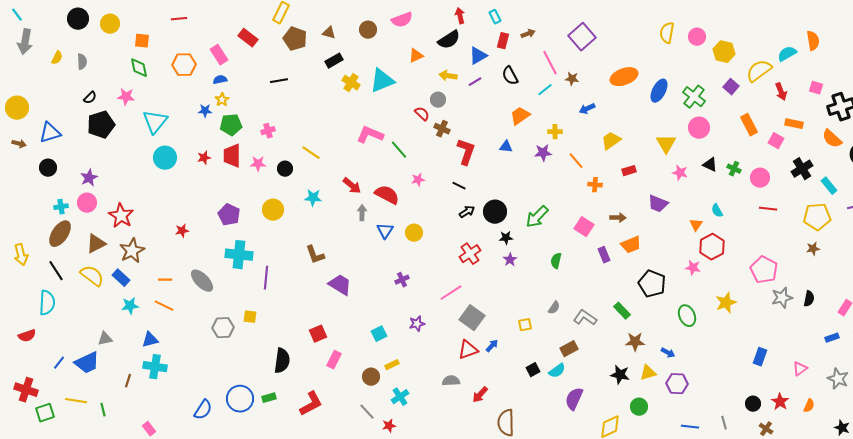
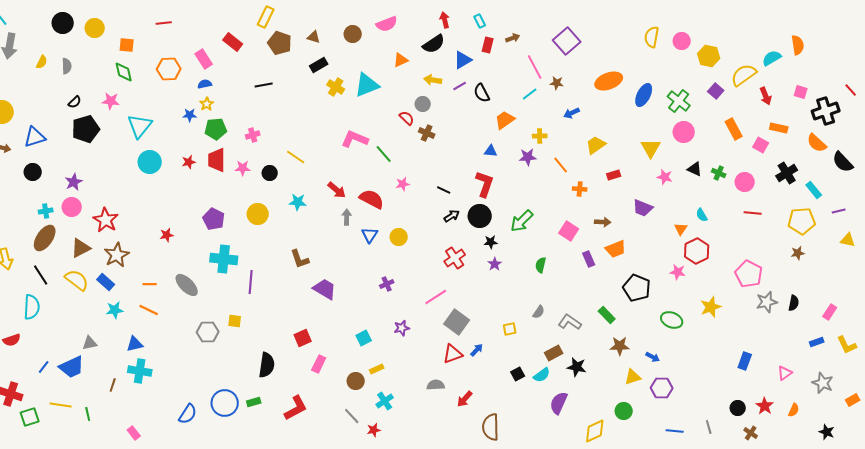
black semicircle: (510, 76) -> (482, 93), moved
red L-shape: (466, 152) -> (485, 184), moved
green ellipse: (687, 316) -> (672, 320), turned -45
black star: (620, 375) -> (577, 367), moved

